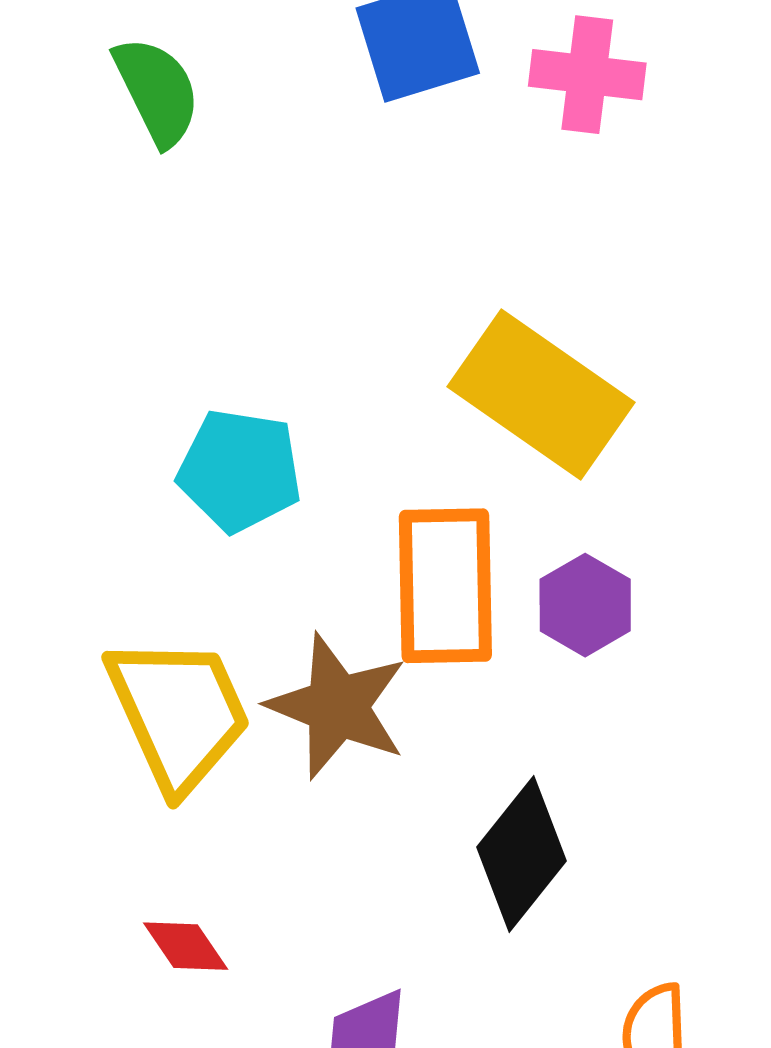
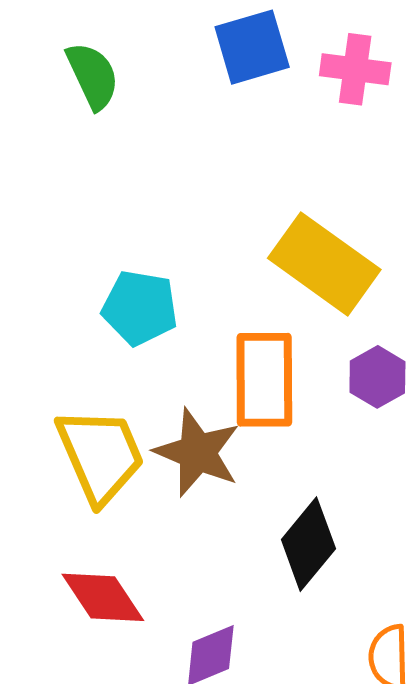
purple hexagon: (585, 605) -> (377, 377), moved
red diamond: (186, 946) -> (103, 597), size x1.6

